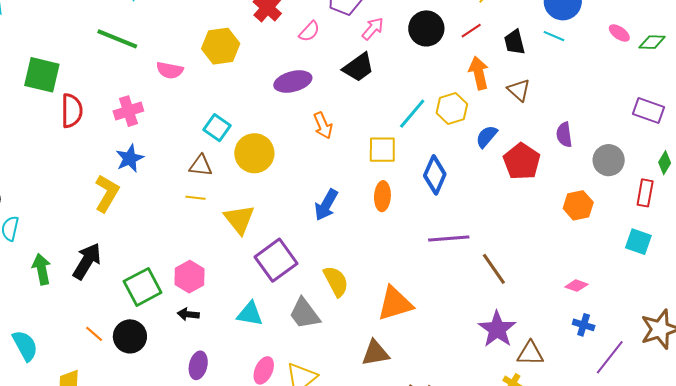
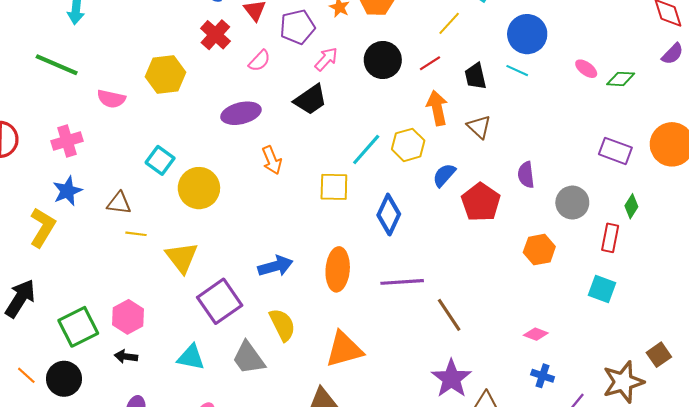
brown triangle: (201, 166) -> (119, 203), moved
orange ellipse: (382, 196) -> (338, 269), moved, size x1.4
blue arrow: (326, 205) -> (275, 266), moved, turned -136

